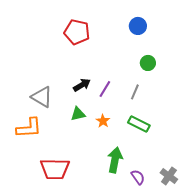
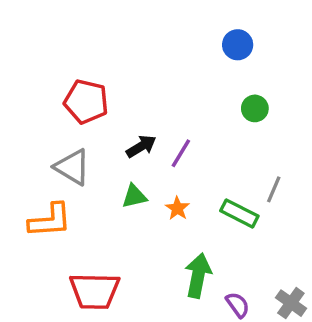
red pentagon: (77, 32) -> (86, 102), moved
gray line: (135, 92) -> (274, 189), moved

